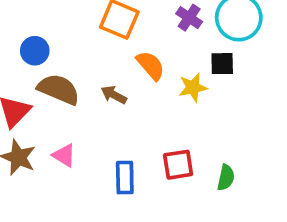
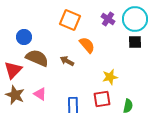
black square: (222, 64) -> (135, 42), moved
yellow star: (193, 87) -> (110, 77), moved

